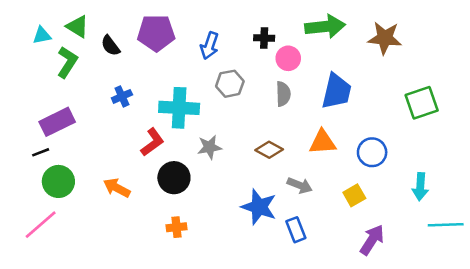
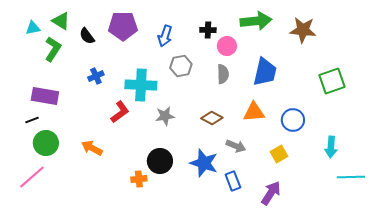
purple rectangle: (57, 122) -> (45, 96), turned 36
black circle: (174, 178) -> (160, 161), moved
purple arrow: (372, 240) -> (271, 193), moved

